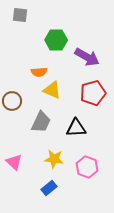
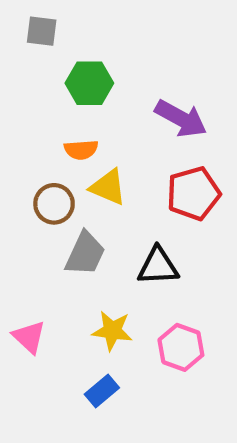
green hexagon: (56, 40) -> (89, 83), moved
brown circle: (12, 101) -> (54, 204), moved

